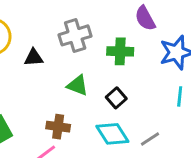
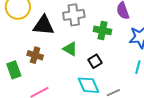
black triangle: (34, 57) -> (44, 25), size x1.6
brown cross: (58, 127) -> (35, 55), moved

